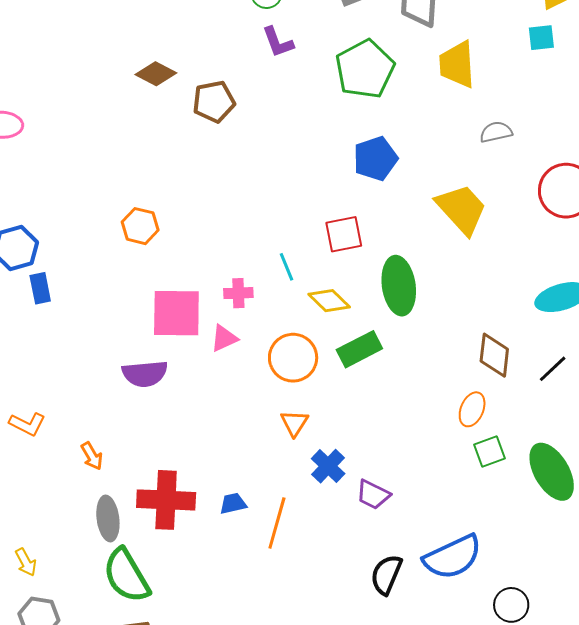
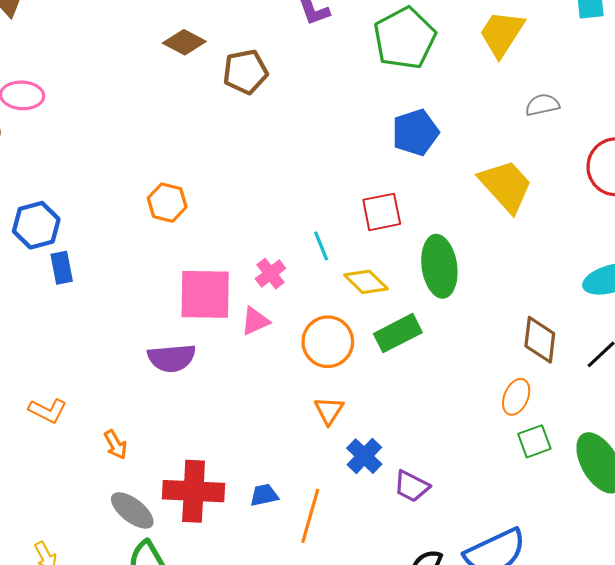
yellow trapezoid: (457, 64) -> (502, 34), turned 36
pink cross: (238, 293) -> (270, 274), turned -36
gray ellipse: (108, 518) -> (132, 510), turned -45

